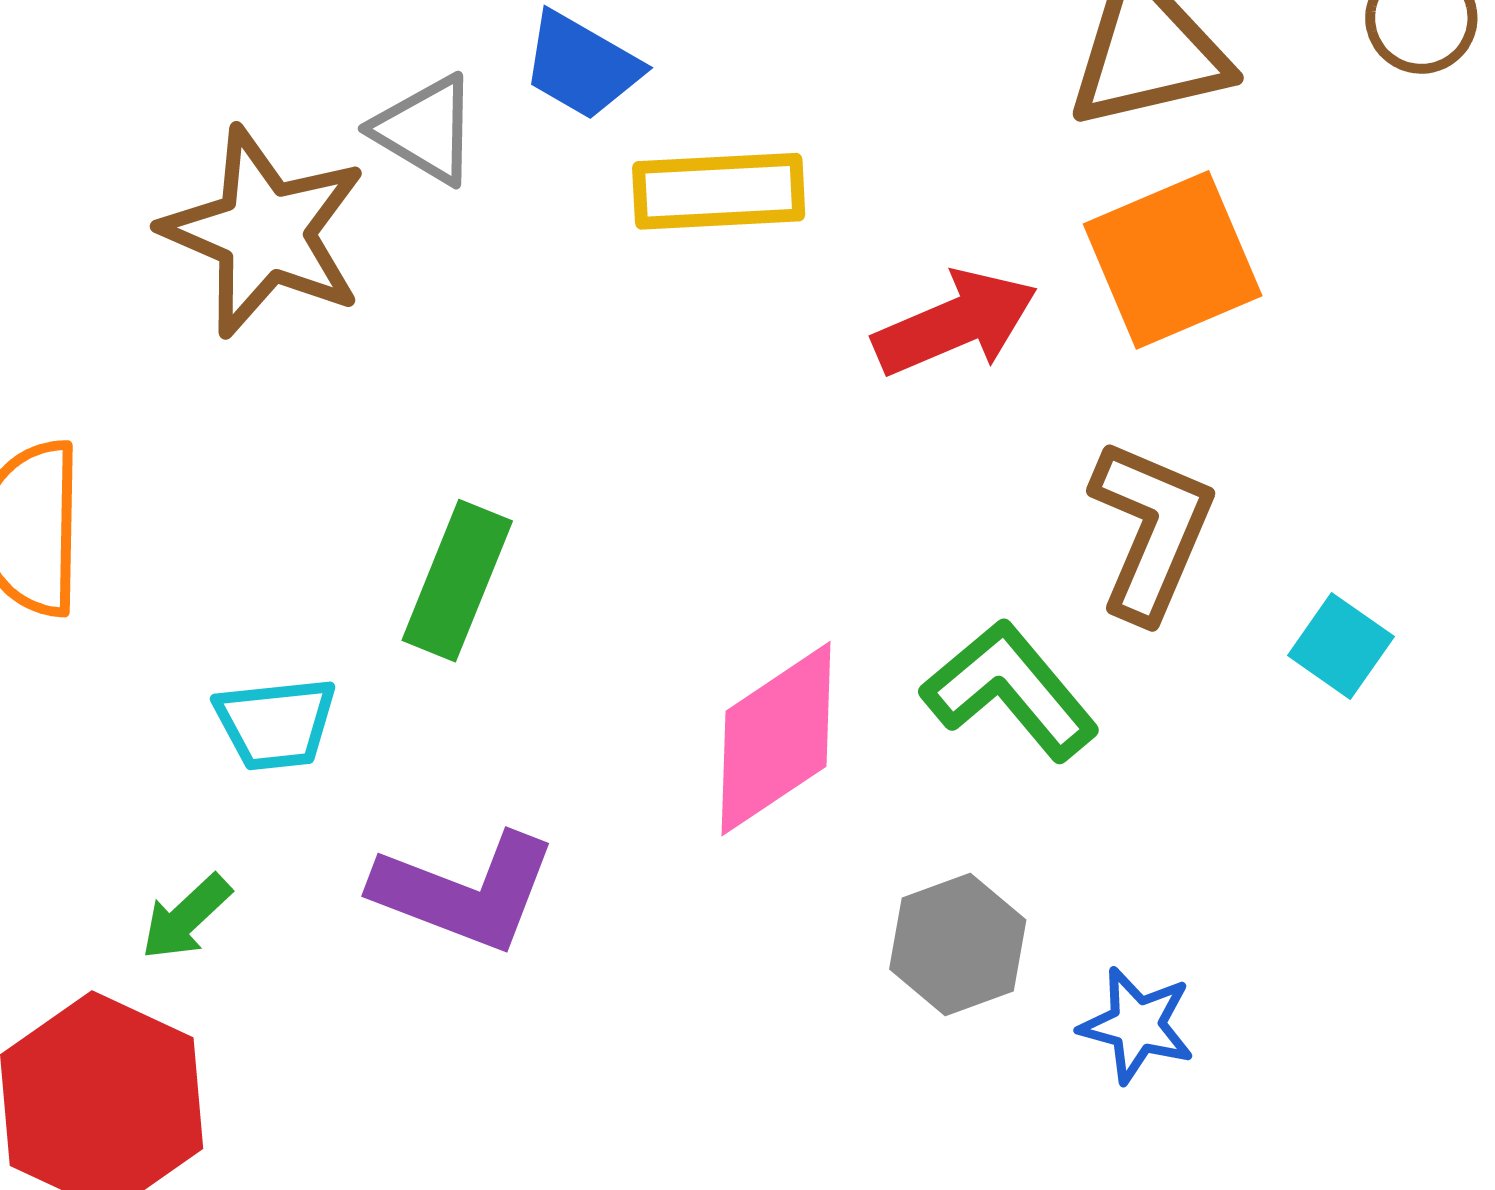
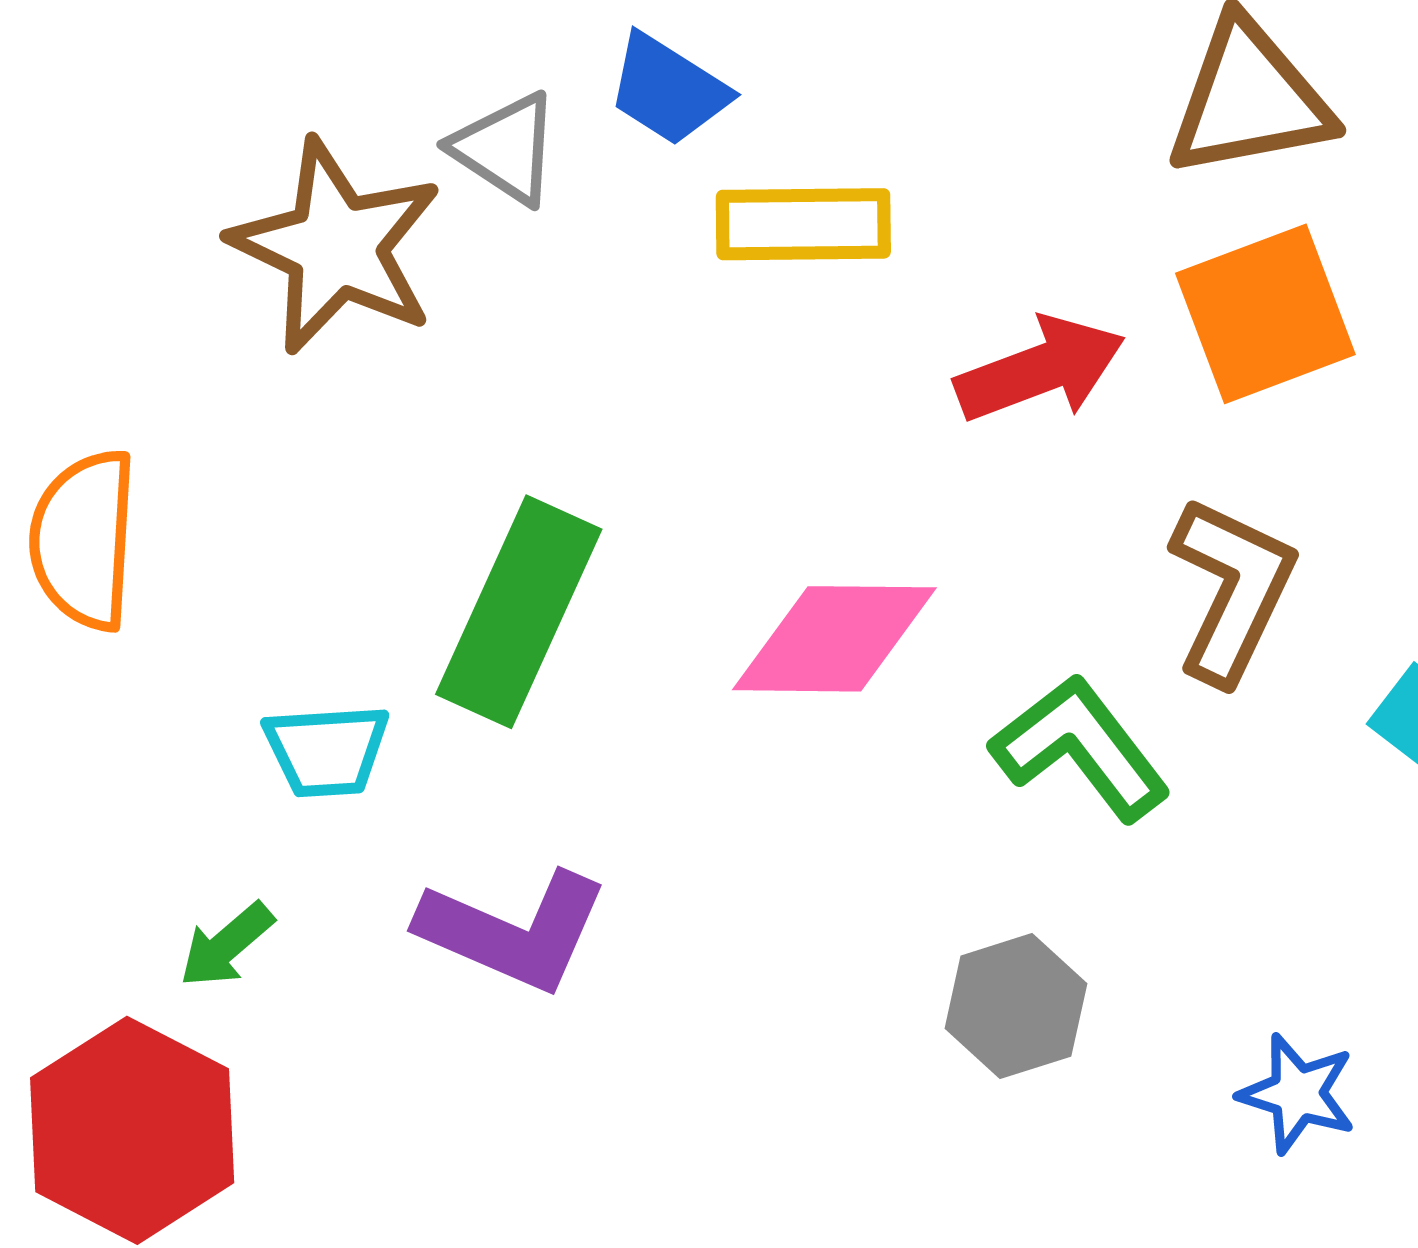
green rectangle: (457, 581) -> (519, 612), size x1.4
pink diamond: (776, 739) -> (834, 639), moved, turned 32
blue star: (1137, 1025) -> (1297, 1094), moved

